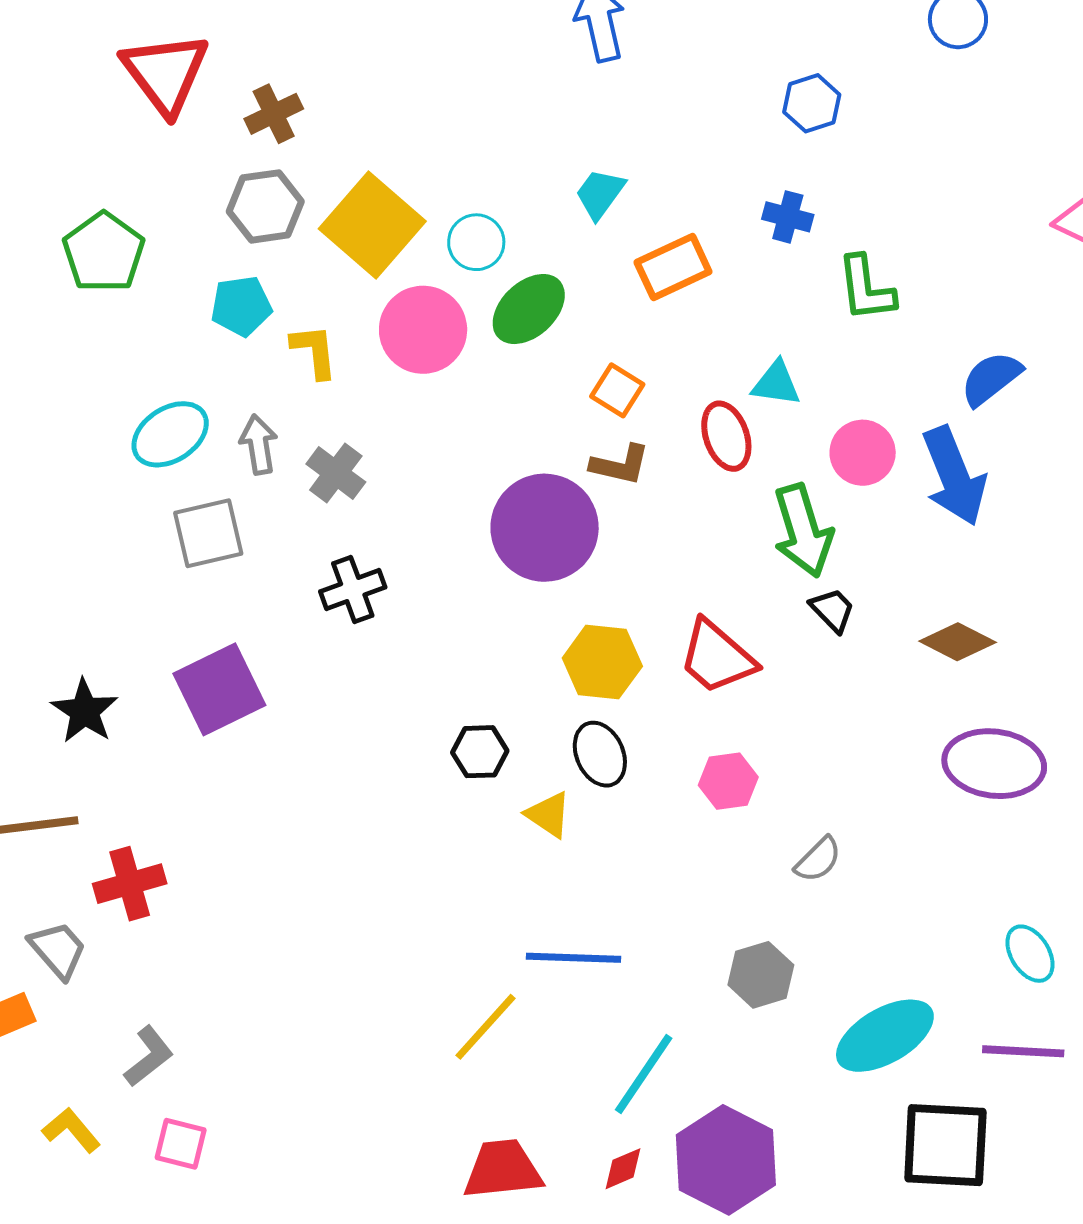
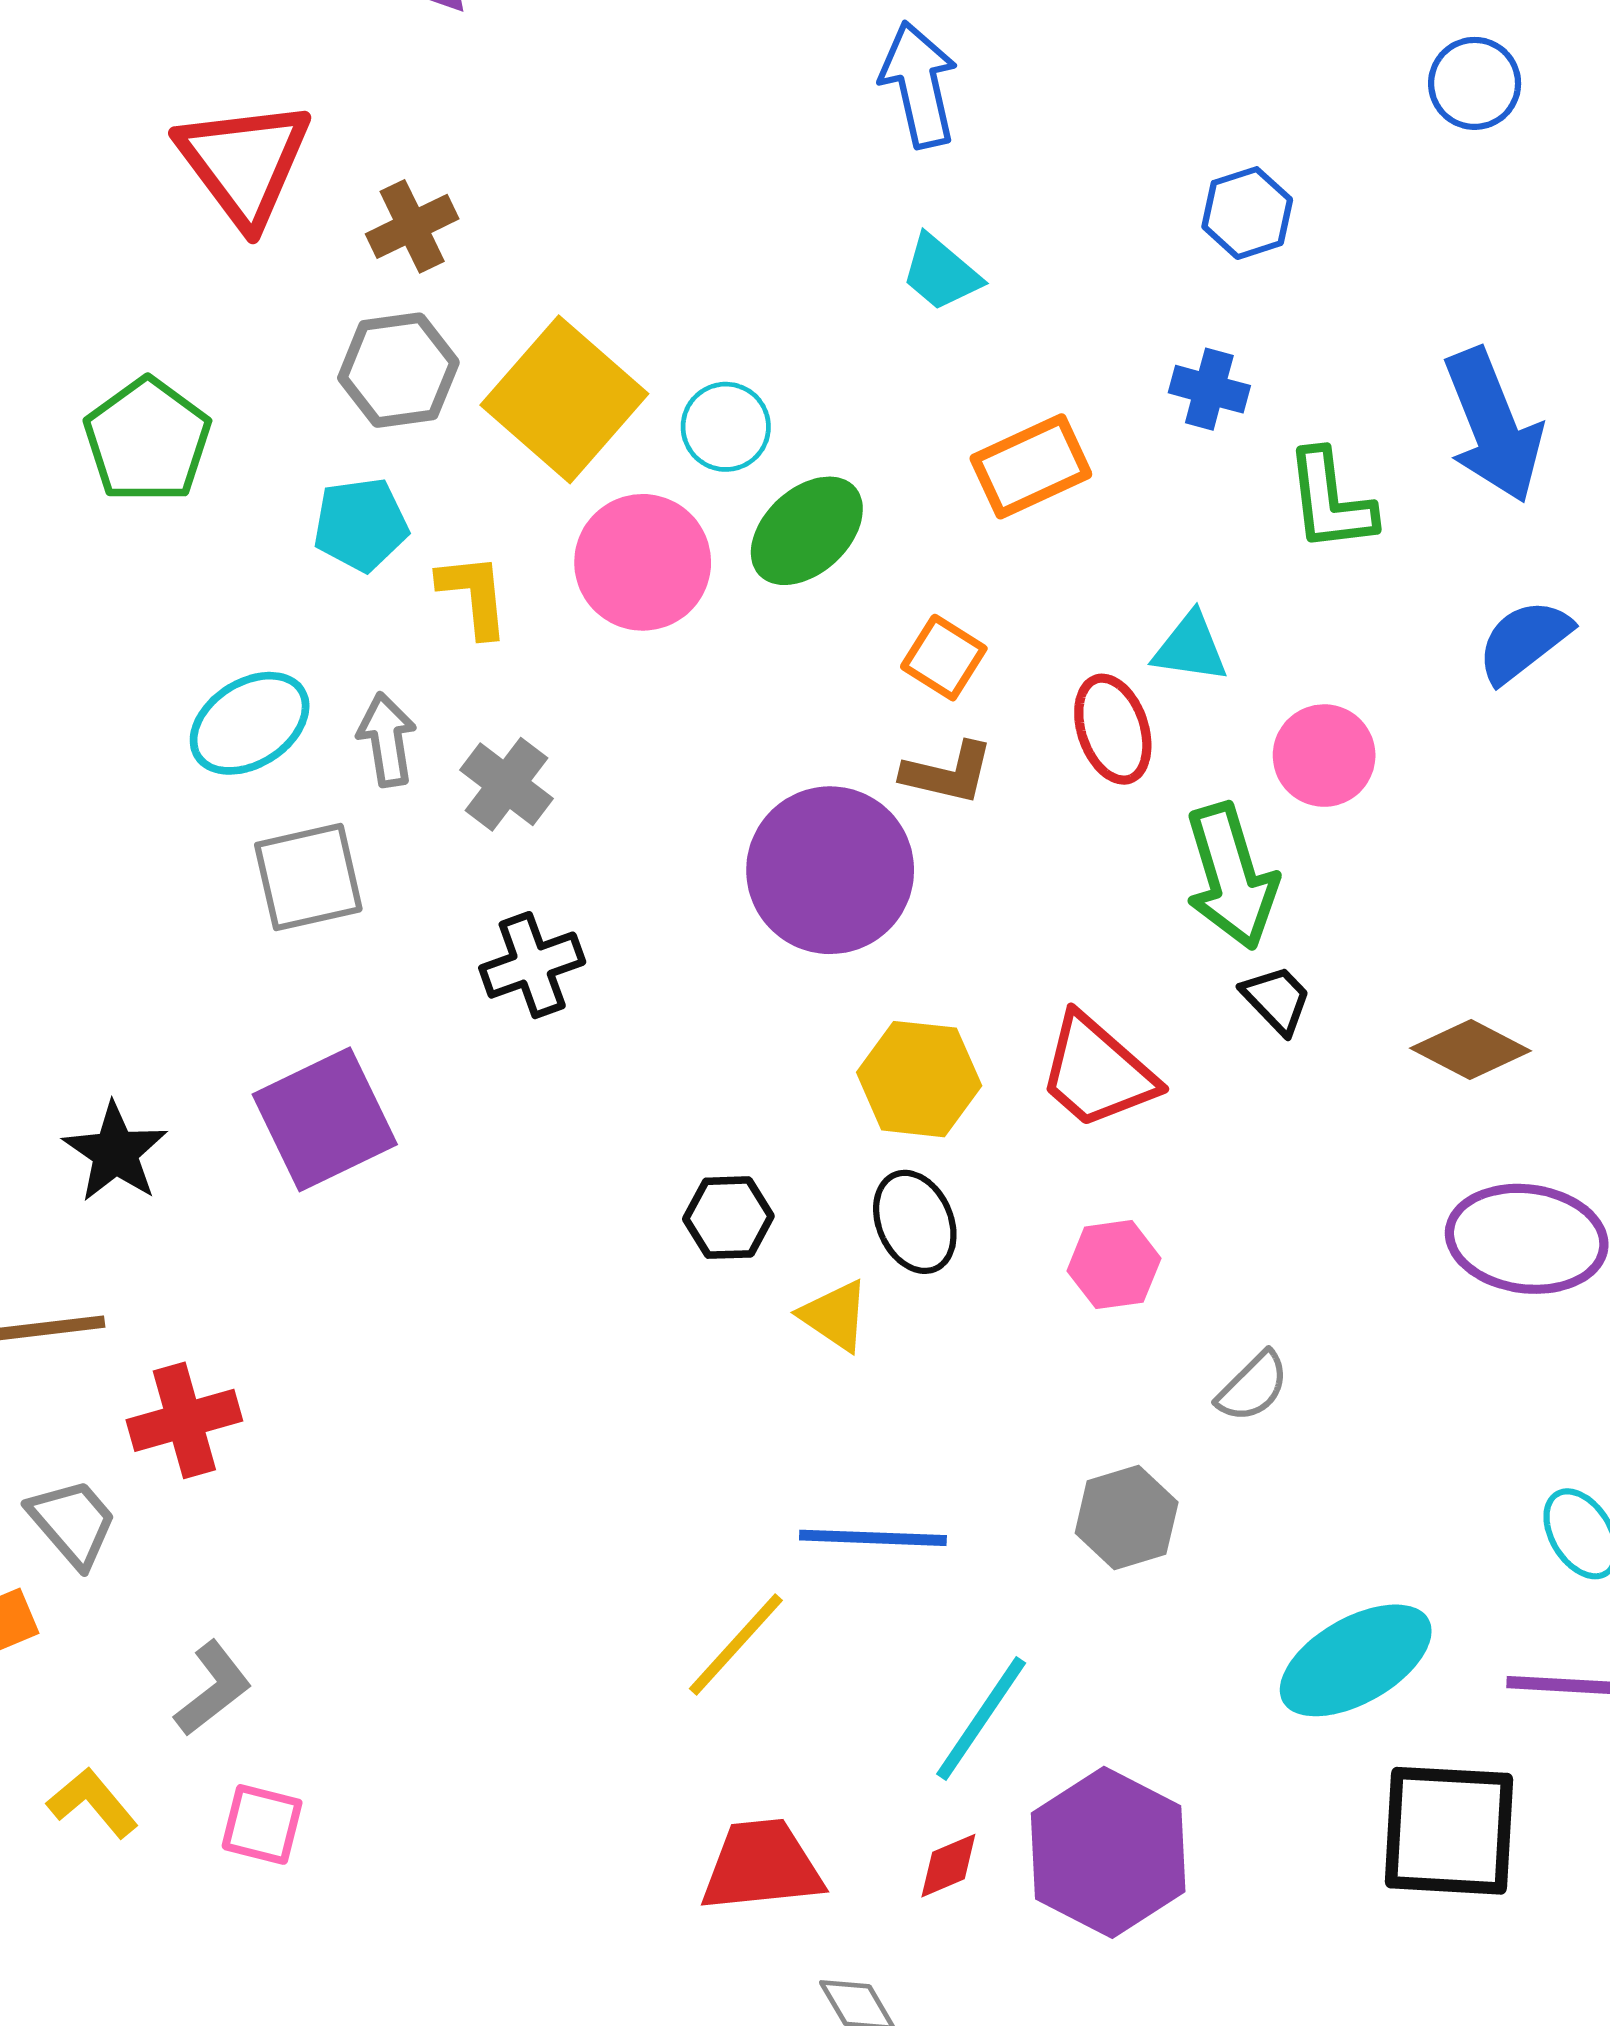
cyan trapezoid: (600, 194) -> (941, 273), moved, turned -86
blue arrow: (954, 476) -> (1493, 426), moved
gray hexagon: (761, 975) -> (1127, 1518), moved

